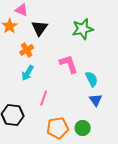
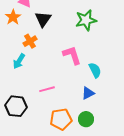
cyan arrow: (28, 73) -> (19, 61), moved
pink line: (44, 98) -> (47, 89), turned 56
blue triangle: (96, 100) -> (88, 93), moved, turned 40

